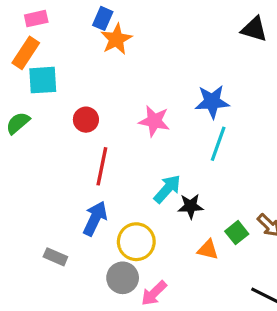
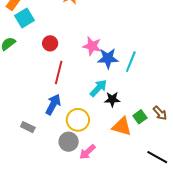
cyan square: (43, 80) -> (24, 18), turned -30
blue star: (212, 102) -> (108, 58), moved
orange triangle: (208, 250) -> (122, 127), size x1.5

